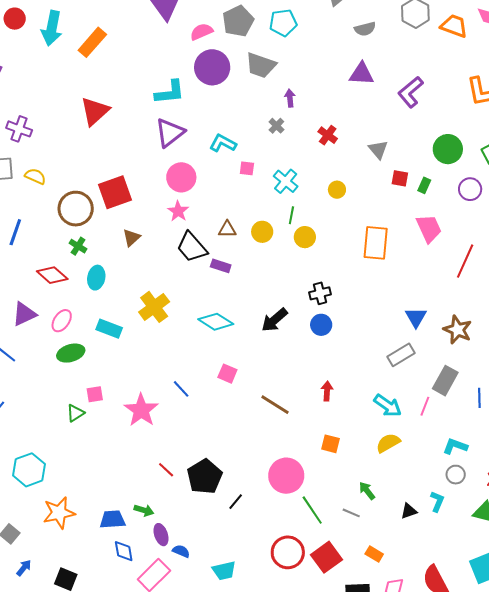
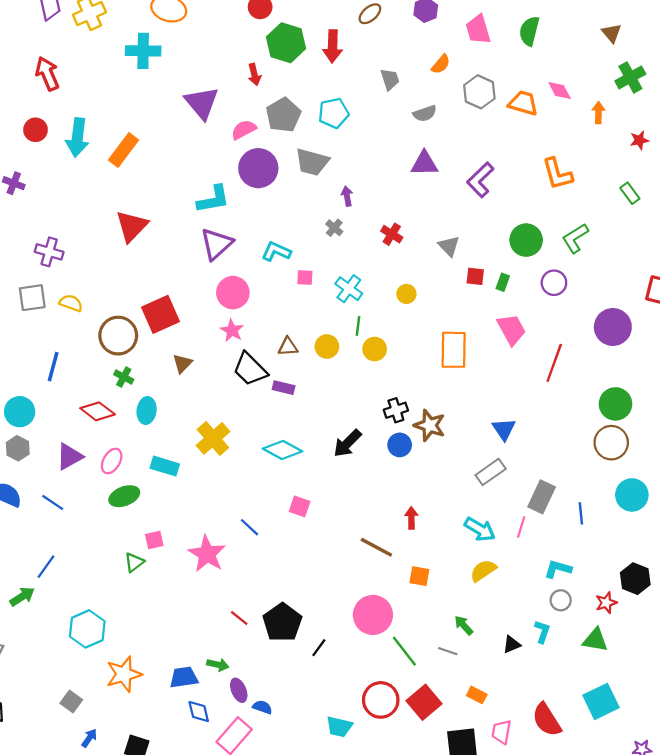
brown star: (458, 330) -> (430, 425), moved
brown line: (275, 405) -> (376, 547), moved
cyan trapezoid: (224, 571) -> (339, 727), moved, turned 30

